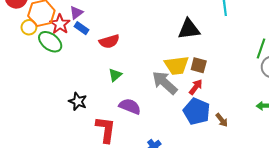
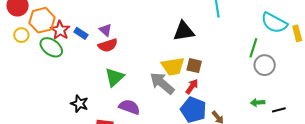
purple triangle: (76, 13) -> (105, 30), moved, turned -40
yellow circle: (29, 27) -> (21, 35), moved
green triangle: (115, 75) -> (114, 77), size x1.5

